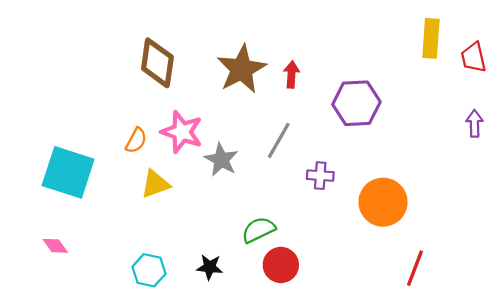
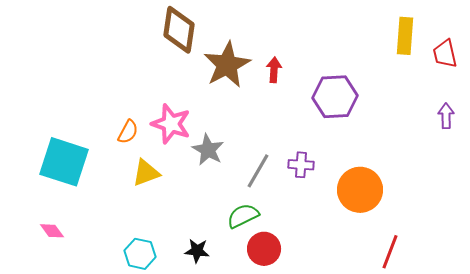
brown diamond: (157, 63) -> (179, 30), moved
gray line: (279, 140) -> (258, 171), moved

